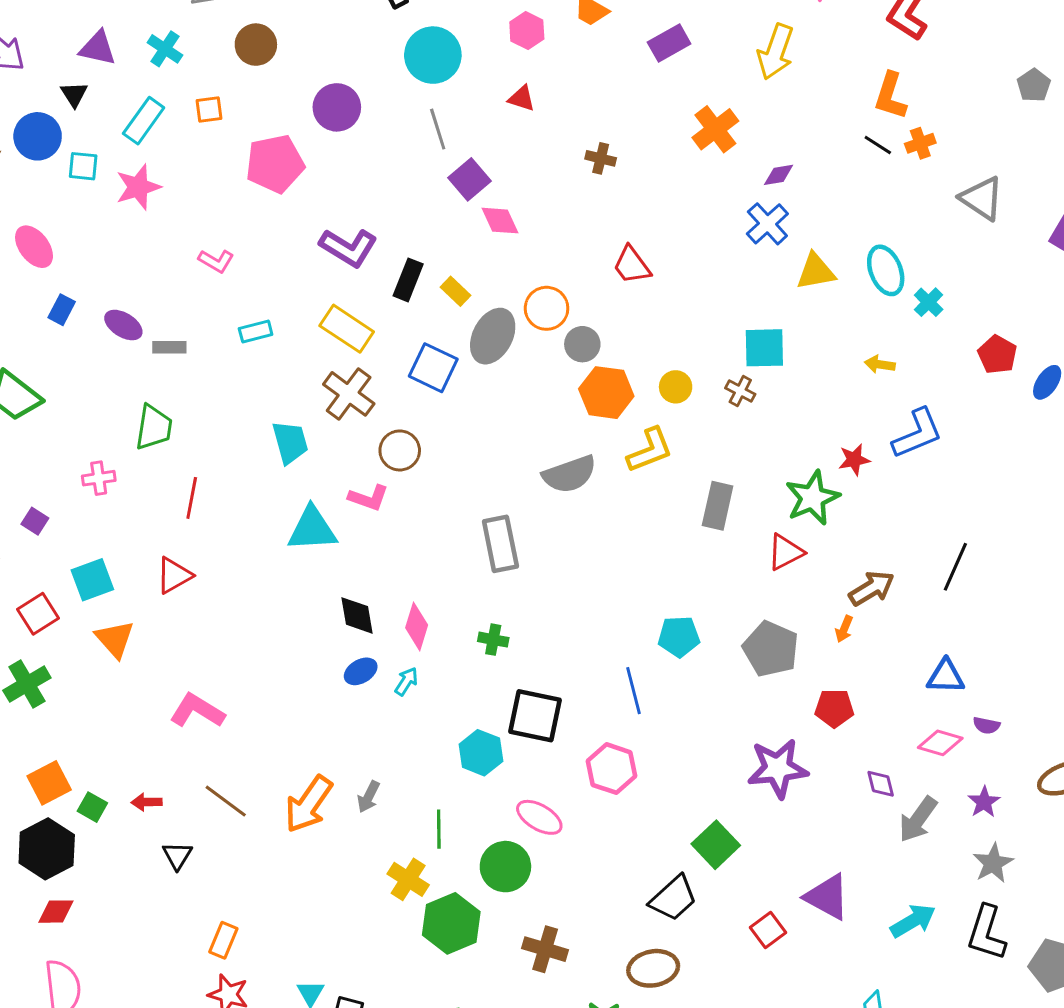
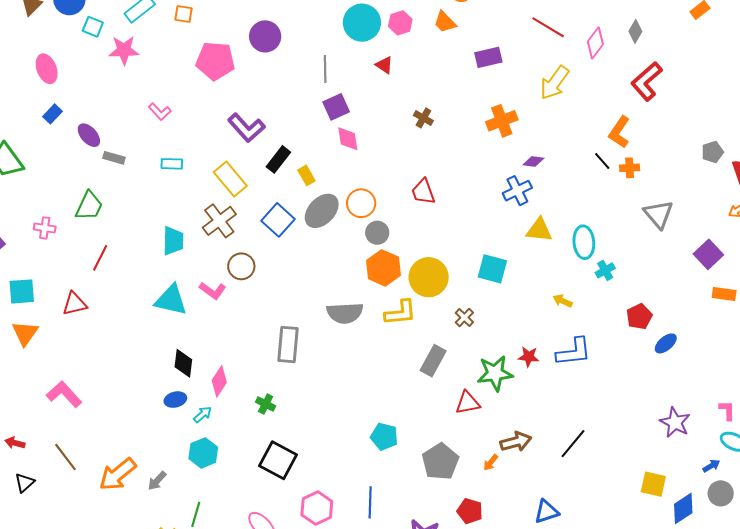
cyan circle: (433, 55) -> (362, 23), moved
yellow circle: (676, 387) -> (429, 277), size x1.8
brown cross: (740, 391) -> (464, 318), moved
blue triangle: (946, 676) -> (546, 512), turned -36
blue line: (633, 691) -> (370, 502), moved
cyan hexagon: (481, 753) -> (203, 453), moved

